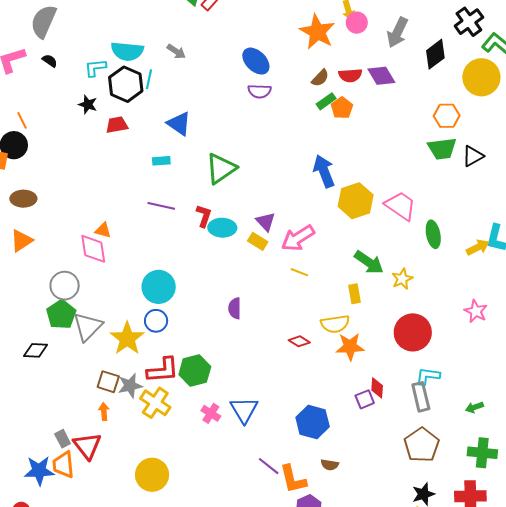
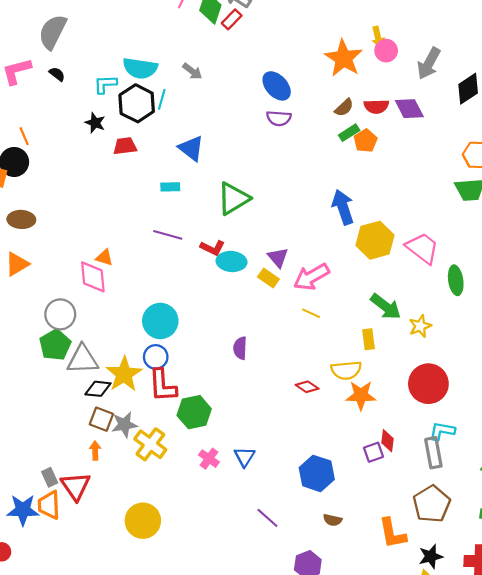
red L-shape: (204, 216) -> (212, 248), turned 95
gray triangle: (88, 327) -> (83, 359), turned 40
black diamond: (36, 350) -> (98, 389), moved
red L-shape: (163, 370) -> (163, 385), moved, turned 88
blue triangle: (244, 410) -> (244, 457), size x0.7
orange L-shape: (293, 479) -> (392, 533), moved

